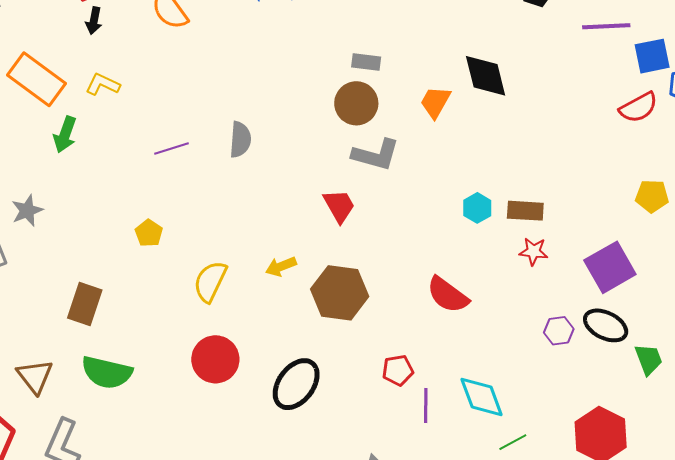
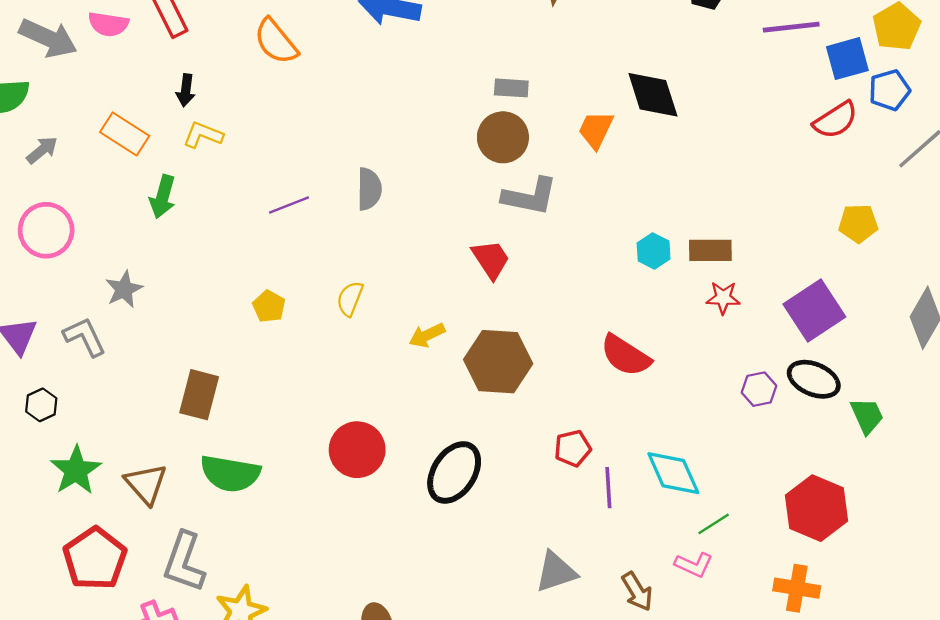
black arrow: (94, 21) -> (186, 90), moved
orange rectangle: (36, 79) -> (125, 134), size x0.7
yellow semicircle: (210, 281) -> (350, 299), moved, size x0.7

